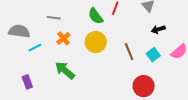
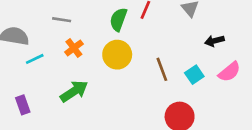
green semicircle: (96, 16) -> (118, 19), turned 54
black arrow: (158, 29) -> (214, 41), moved
green arrow: (65, 70) -> (74, 91), turned 105

